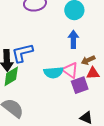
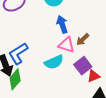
pink triangle: (70, 70) -> (66, 45), moved
red triangle: (93, 73) -> (94, 76), moved

